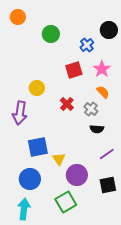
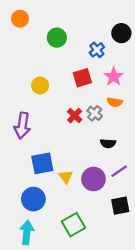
yellow circle: (37, 88) -> (40, 85), moved
orange semicircle: (103, 92) -> (115, 102), turned 144
gray cross: (91, 109) -> (95, 113), moved
purple circle: (77, 175) -> (94, 179), moved

